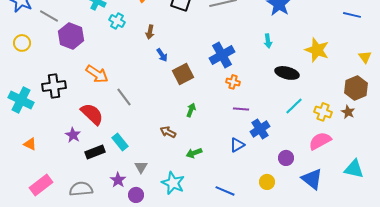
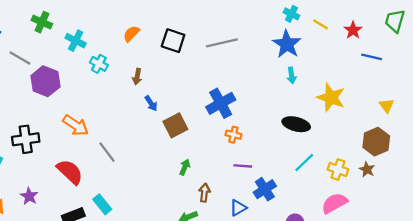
cyan arrow: (268, 41) -> (292, 75), moved
brown arrow: (168, 132) -> (204, 193), moved, turned 70
purple star: (73, 135) -> (29, 196), moved

